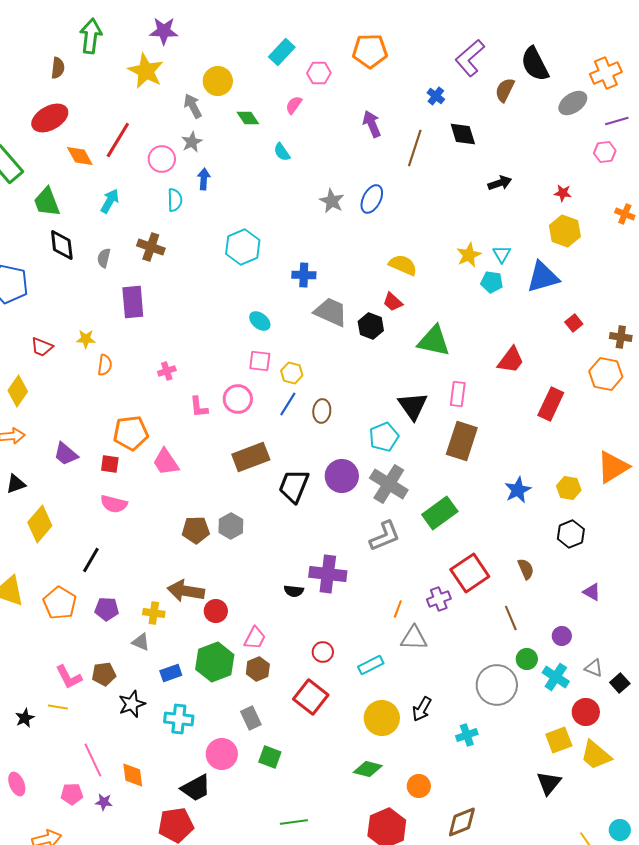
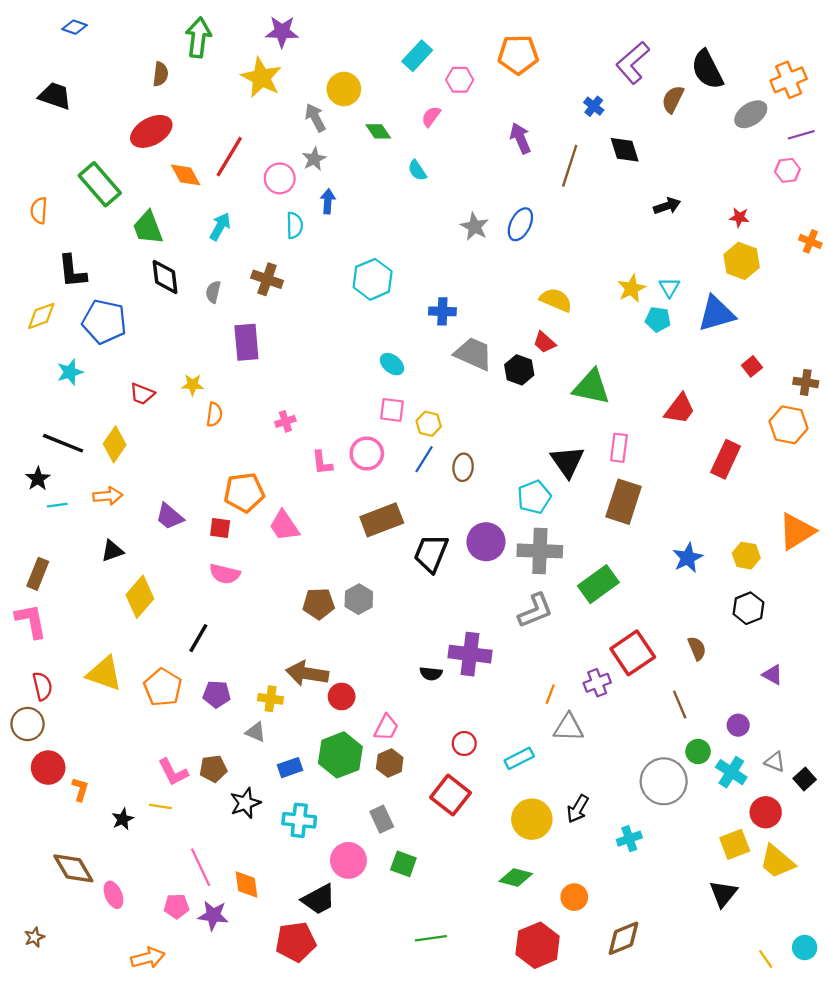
gray cross: (389, 484) -> (540, 551), turned -30
purple star: (104, 802) -> (213, 915), size x1.5

